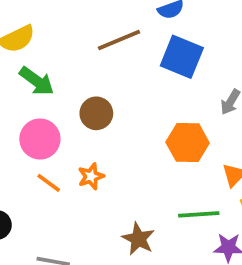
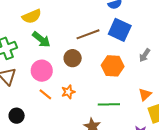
brown line: (119, 40) -> (88, 34), moved
orange hexagon: (188, 143) -> (113, 66), moved
green line: (199, 214) -> (109, 104), moved

